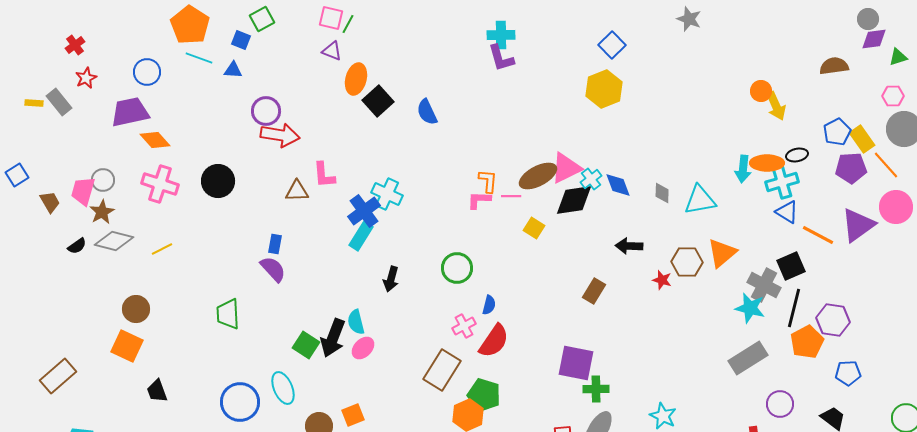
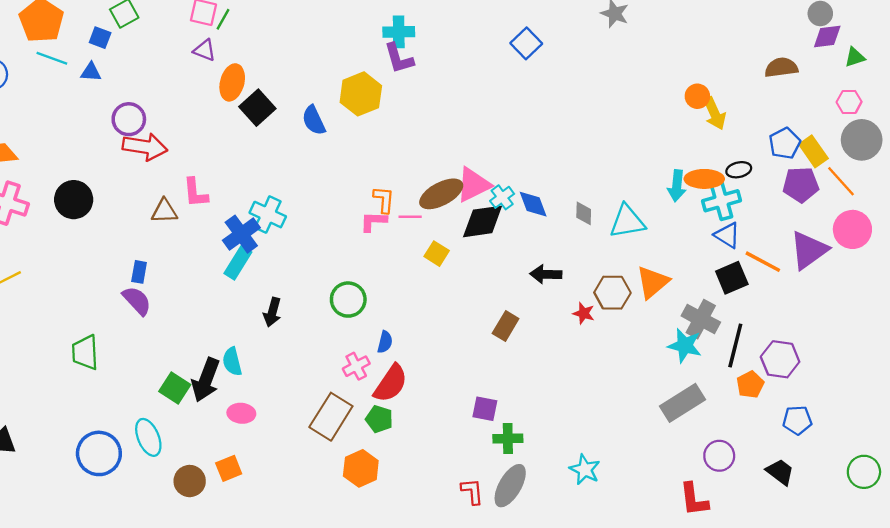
yellow hexagon: (604, 89) -> (361, 94), moved
black square: (791, 266) -> (732, 278), moved
orange pentagon: (807, 342) -> (750, 385), size x0.7
pink ellipse: (363, 348) -> (241, 413), moved, turned 50
purple square: (576, 363) -> (485, 409), size x0.6
green pentagon: (484, 395) -> (379, 419), moved, size x0.7

